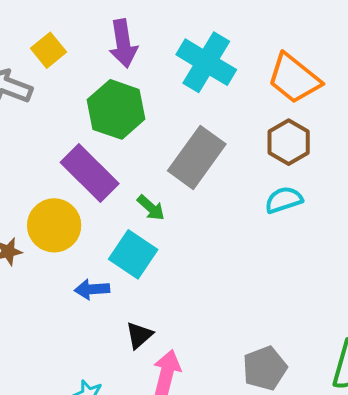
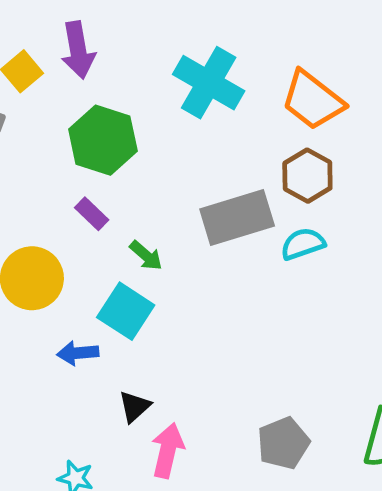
purple arrow: (123, 44) -> (78, 50), moved
gray rectangle: (197, 157) -> (237, 217), moved, turned 38
purple rectangle: (90, 173) -> (92, 214), moved, size x0.5

